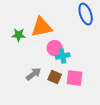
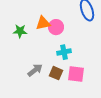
orange triangle: (42, 27) -> (43, 23), size x0.7
pink circle: (55, 48) -> (56, 27), moved

